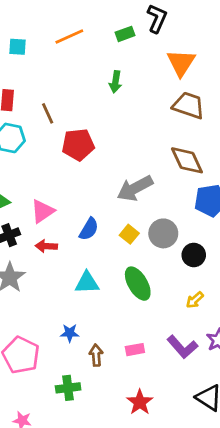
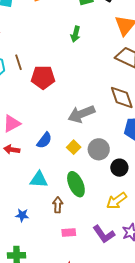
brown line: (48, 113) -> (18, 62), moved
yellow arrow: (195, 300) -> (117, 201), size x1.5
brown arrow: (96, 355) -> (58, 205), moved

